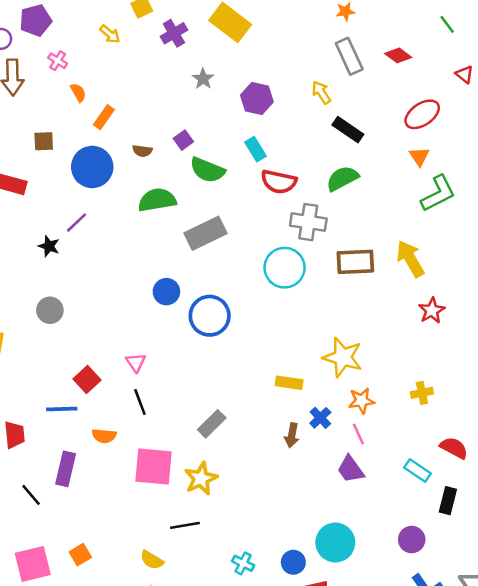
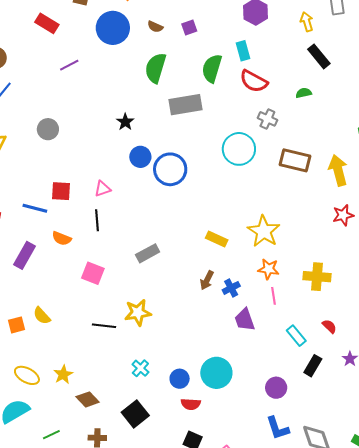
green semicircle: (207, 170) -> (212, 68), moved, turned 68
green semicircle: (342, 178) -> (304, 93), size x0.6
green semicircle: (157, 200) -> (156, 68), turned -80
gray cross: (308, 222) -> (267, 119), size x0.7
purple line: (76, 223) -> (69, 65), moved
black star: (49, 246) -> (125, 122), moved
blue circle: (166, 292) -> (140, 157), moved
pink triangle: (136, 362) -> (103, 189), turned 30
red square: (87, 380) -> (61, 191), turned 30
yellow cross: (422, 393) -> (317, 277), size x1.5
blue cross: (320, 418) -> (231, 288), moved
pink line: (358, 434) -> (274, 296), moved
red semicircle: (454, 448) -> (329, 326), size x0.7
pink square: (153, 466) -> (93, 273), size x0.7
yellow star: (201, 479) -> (138, 313), moved
yellow semicircle: (152, 560) -> (42, 316), moved

